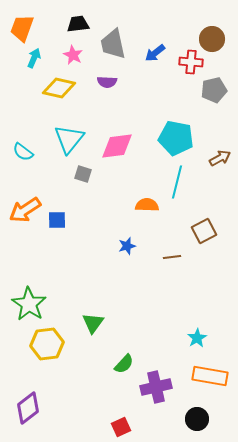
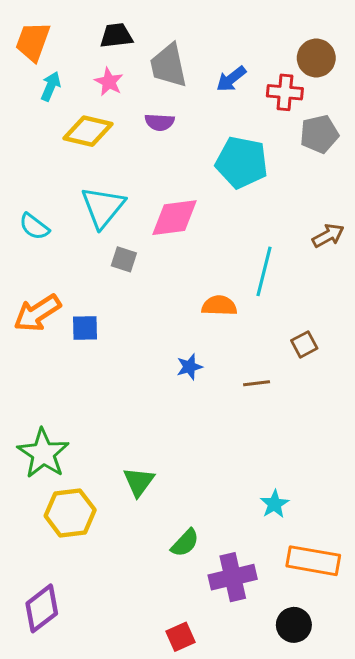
cyan pentagon: (176, 138) -> (242, 162), moved
brown square: (204, 231) -> (304, 344), size x0.7
cyan star: (197, 338) -> (274, 504), moved

